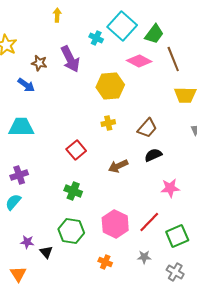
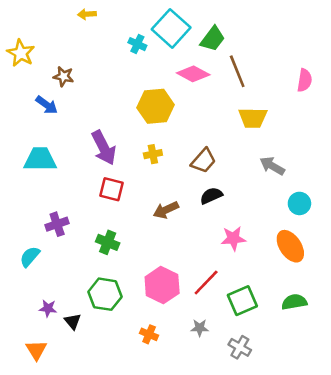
yellow arrow: (57, 15) -> (87, 14), turned -96
purple arrow: (70, 59) -> (104, 148), moved
red square: (76, 150) -> (111, 189), turned -36
purple cross: (19, 175) -> (57, 224), moved

